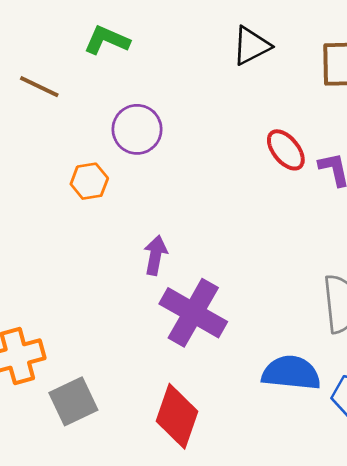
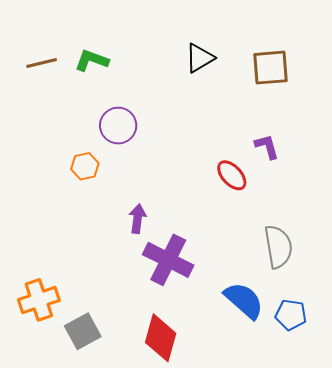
brown line: (39, 87) -> (42, 63), moved, turned -36
red ellipse: (286, 150) -> (232, 175), moved
blue semicircle: (291, 373) -> (244, 300), turned 39

